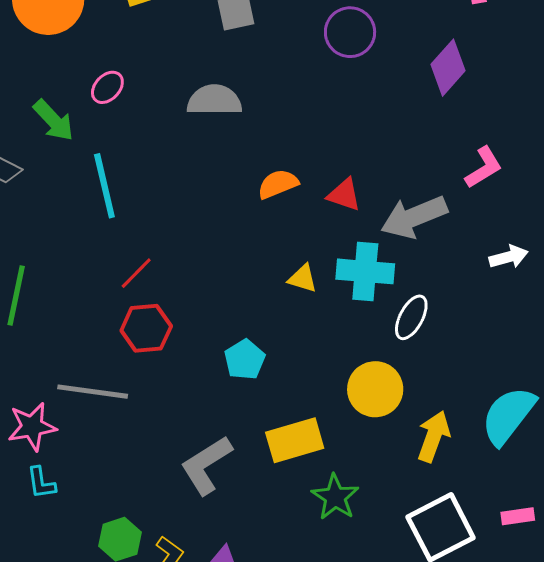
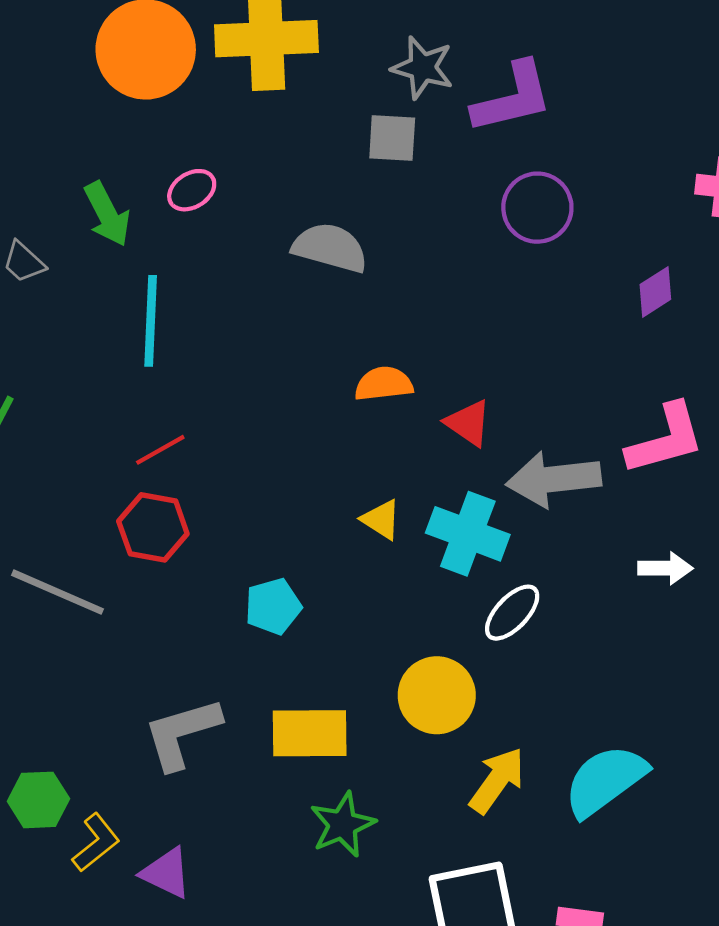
purple diamond: (448, 68) -> (655, 292), size x0.7
pink L-shape: (484, 167) -> (665, 439), size x1.4

